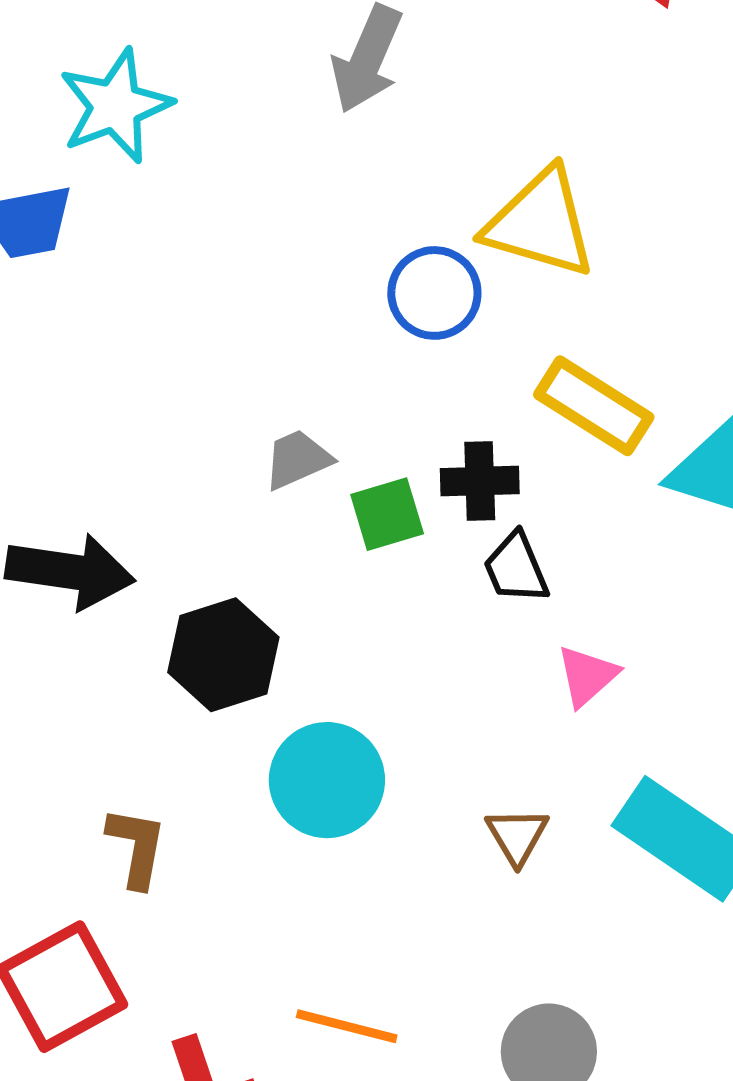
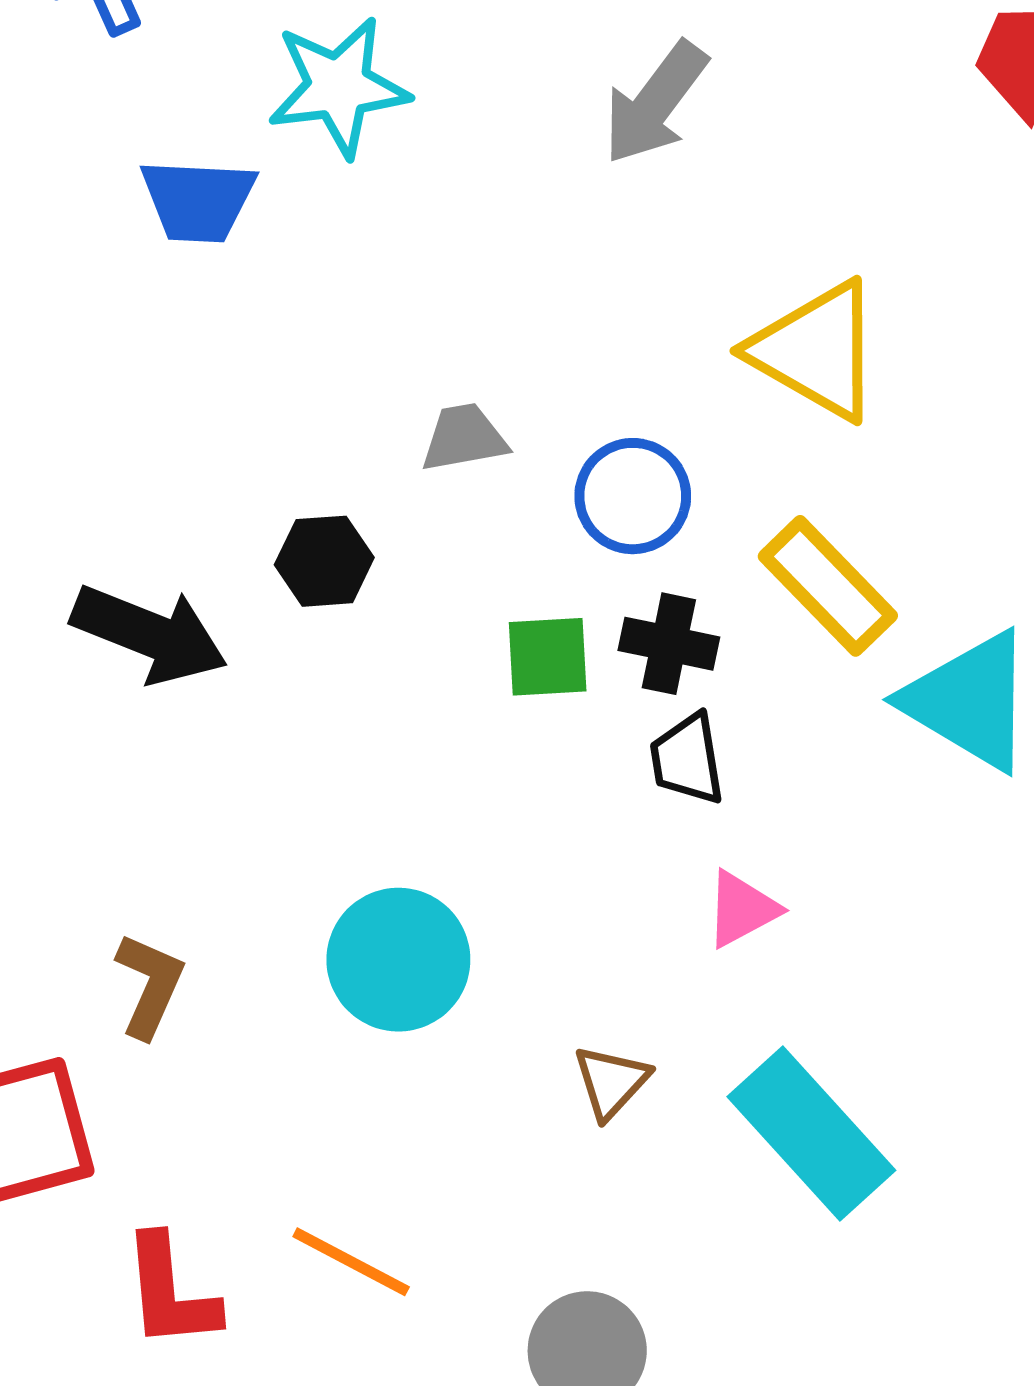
blue circle: (434, 293) -> (633, 496), moved
gray trapezoid: (298, 459) -> (464, 438), moved
black hexagon: (223, 655) -> (324, 561), moved, size x0.7

